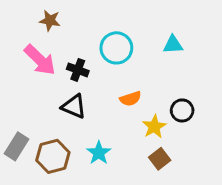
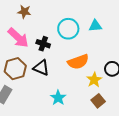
cyan triangle: (173, 45) -> (95, 26), moved
orange semicircle: (130, 99) -> (78, 62), size x1.5
brown hexagon: (53, 156) -> (15, 69), moved

